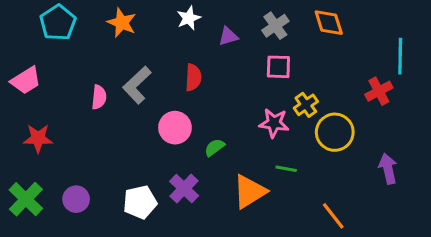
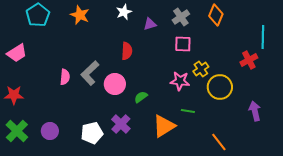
orange diamond: (329, 23) -> (216, 15), turned 40
gray L-shape: (137, 85) -> (90, 73), moved
pink semicircle: (99, 97) -> (65, 77), moved
red star: (38, 138) -> (14, 95), moved

